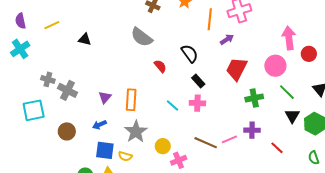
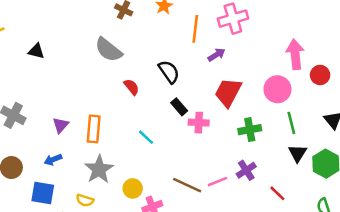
green line: (287, 92) -> (291, 123), turned 30
pink cross: (197, 103) -> (199, 123), moved
purple cross: (252, 130) -> (246, 170), turned -35
blue square: (105, 150) -> (43, 193), moved

